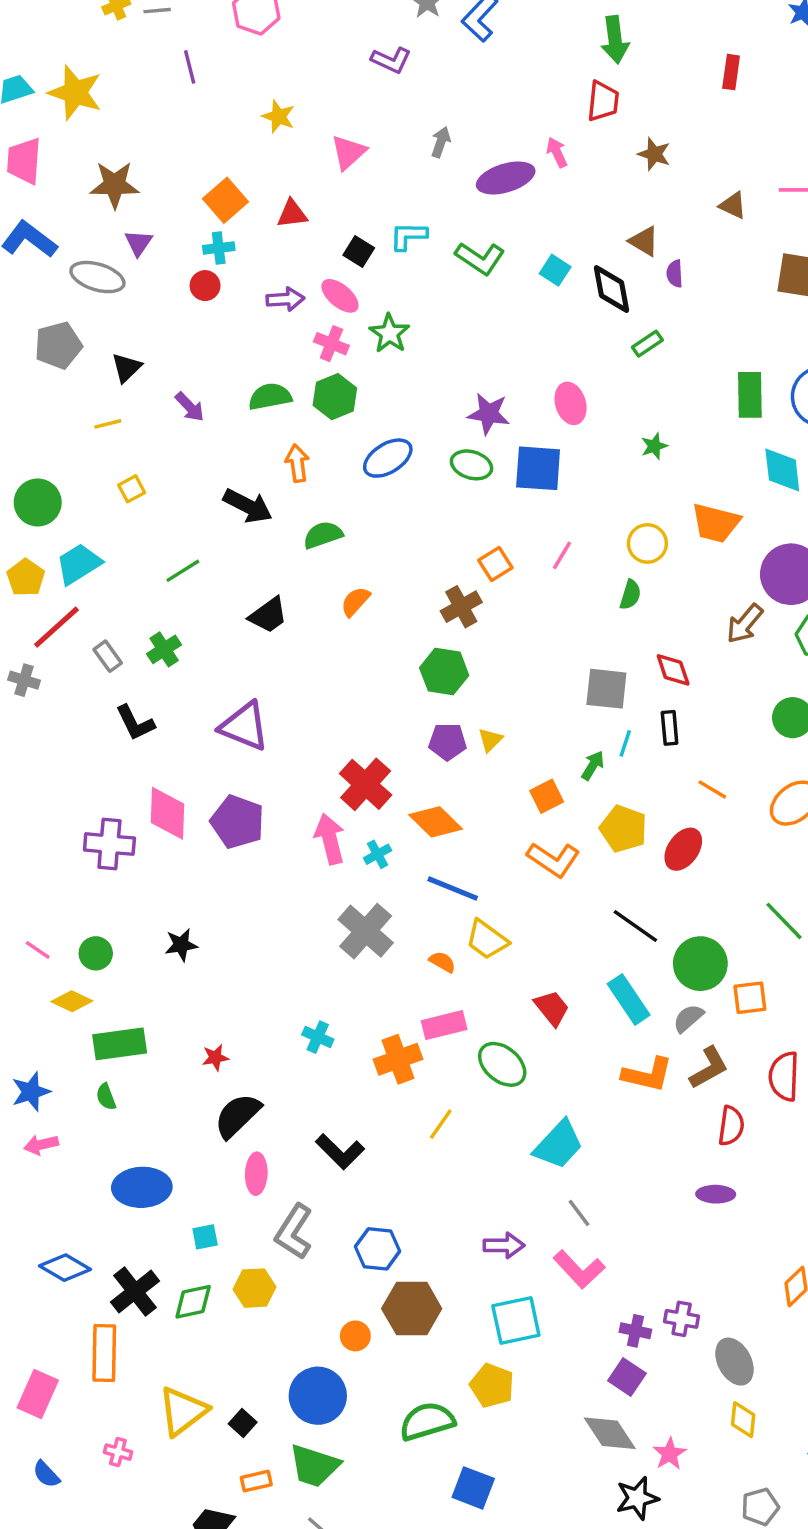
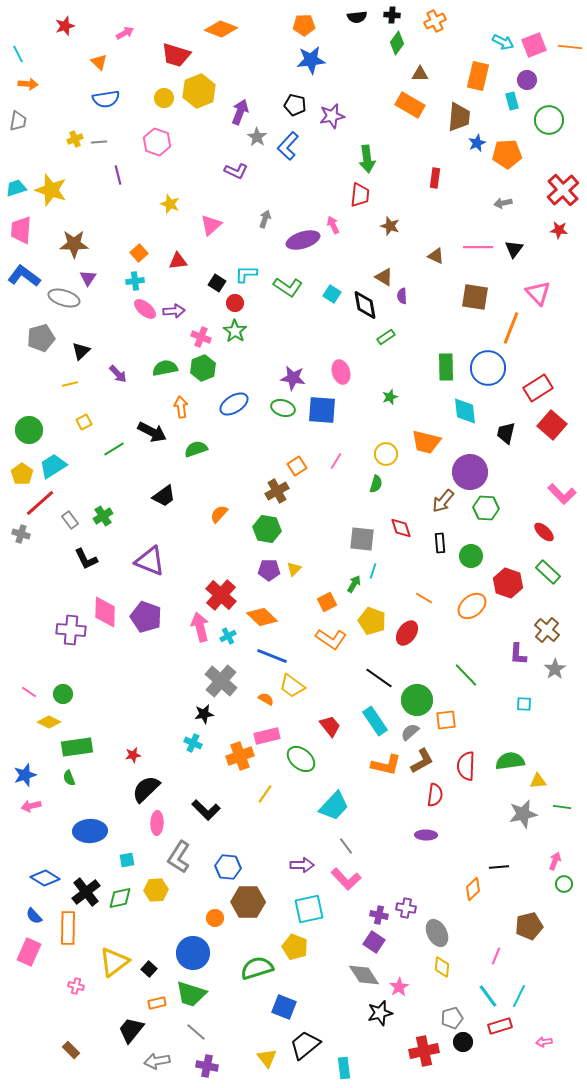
orange square: (226, 200) -> (139, 253), size x0.7
red circle: (205, 286) -> (235, 303), moved
pink ellipse: (340, 296) -> (145, 309), moved
green line: (183, 571) -> (114, 449), moved
orange semicircle: (355, 602) -> (219, 514), moved
black rectangle: (670, 728) -> (440, 543), moved
black star: (181, 945) -> (204, 714), moved
blue semicircle: (46, 1474) -> (34, 916), moved

